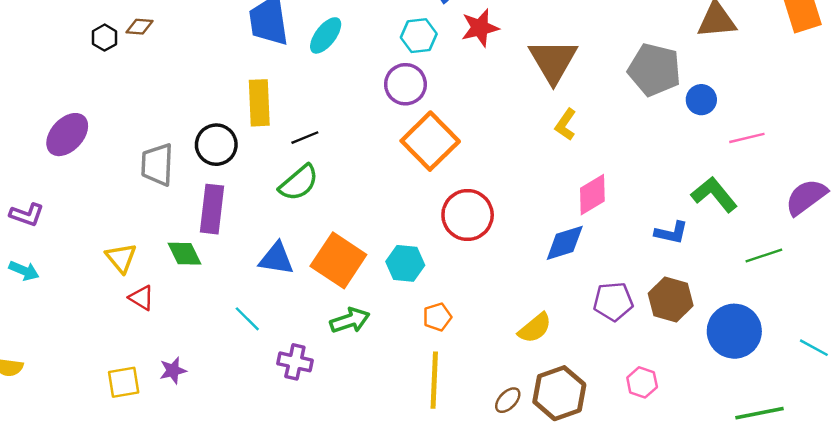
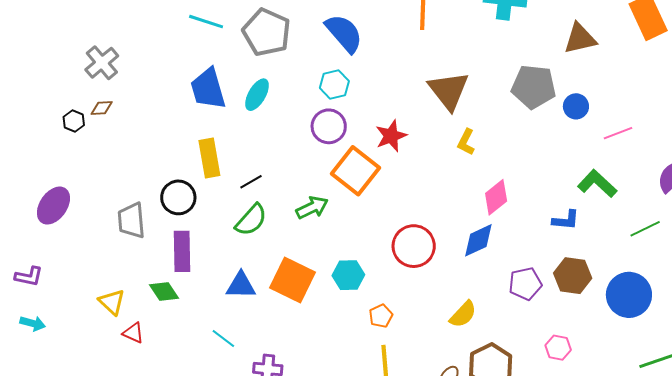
red star: (480, 28) -> (391, 136), moved
red circle: (468, 215) -> (414, 246), moved
green arrow: (350, 320) -> (312, 208), moved

